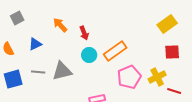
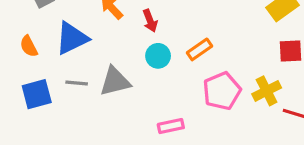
blue triangle: (35, 44) -> (72, 38), size x1.6
orange rectangle: (115, 51) -> (200, 49), size x0.7

